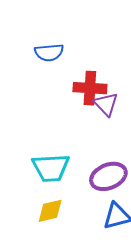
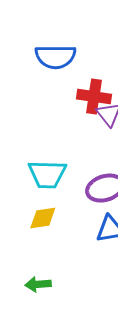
blue semicircle: (49, 52) -> (56, 57), size x1.4

